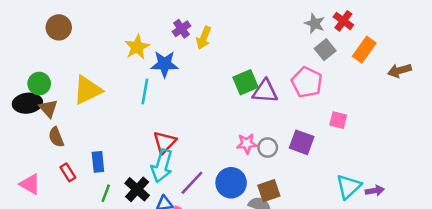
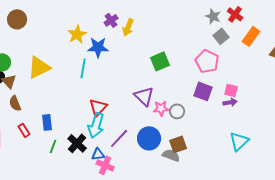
purple triangle: (265, 91) -> (144, 96), moved, turned 40
purple square: (302, 142) -> (203, 91), moved
purple arrow: (375, 191) -> (230, 102), moved

